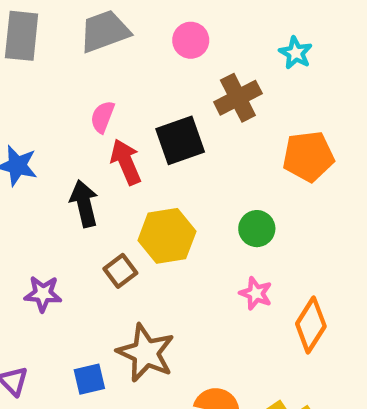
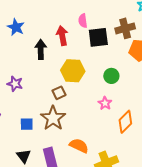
brown cross: (238, 98) -> (125, 28), moved
pink semicircle: (102, 117) -> (83, 21), moved, turned -40
black square: (180, 140) -> (98, 37), moved
brown square: (120, 271) -> (59, 93), moved

